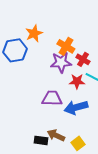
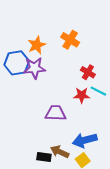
orange cross: (66, 46) -> (70, 40), moved
purple star: (61, 62) -> (35, 68), moved
blue arrow: (76, 107) -> (85, 140), moved

